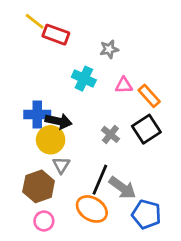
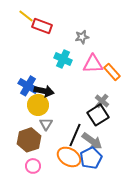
pink triangle: (124, 85) -> (93, 64), size x1.5
blue cross: (37, 114) -> (28, 86), turned 30
black square: (146, 129) -> (98, 115), moved
gray cross: (110, 134) -> (102, 101), moved
blue pentagon: (146, 214) -> (91, 158), moved, turned 30

